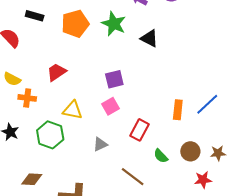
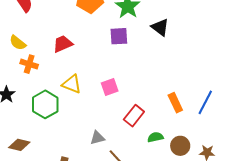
purple square: (114, 79) -> (119, 36), moved
blue line: (207, 104) -> (205, 102), turned -30
orange rectangle: (178, 110) -> (175, 103), turned -42
gray triangle: (100, 144) -> (97, 138), moved
green semicircle: (161, 156) -> (155, 137), moved, turned 112

